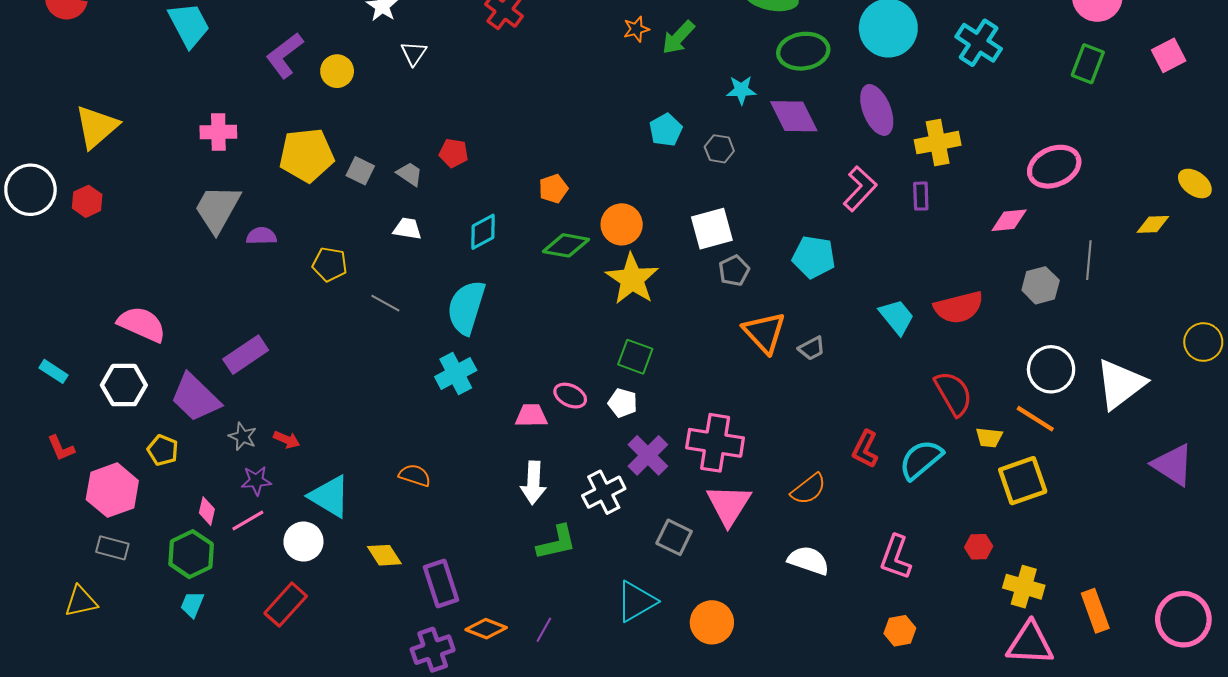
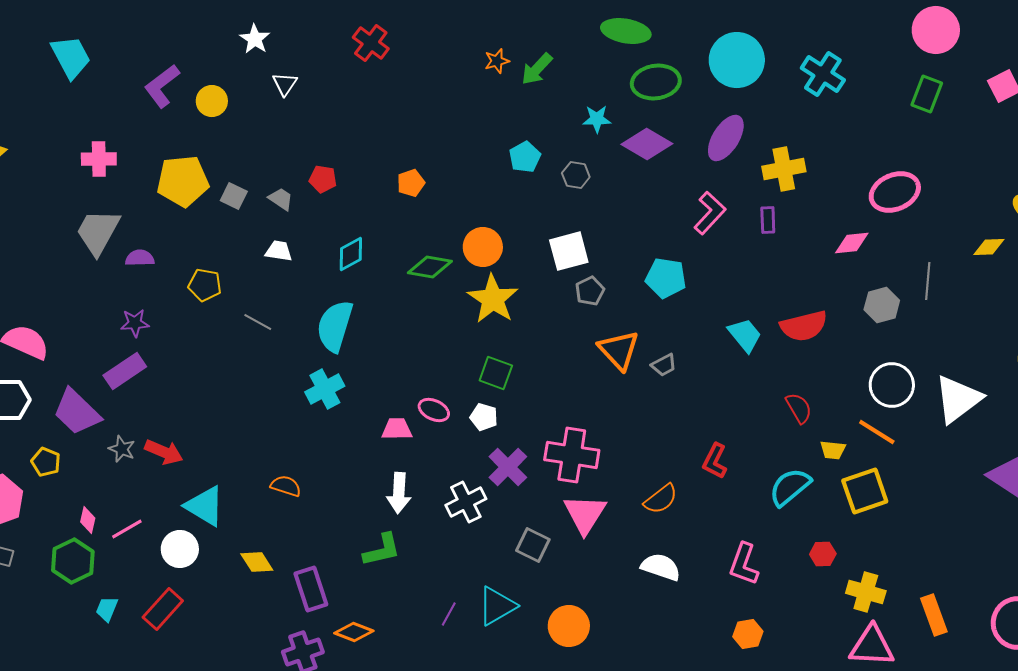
purple ellipse: (877, 110) -> (726, 138), turned 54
purple diamond: (794, 116) -> (647, 144), turned -33
orange pentagon: (553, 189) -> (411, 183), moved
red semicircle: (953, 393) -> (799, 408), size x0.7
red arrow: (287, 440) -> (164, 452), size x1.5
cyan semicircle: (921, 460) -> (790, 487), moved
purple star: (256, 481) -> (135, 323), moved
green L-shape: (557, 543) -> (382, 550), moved
cyan trapezoid: (192, 605) -> (107, 609), moved
purple line: (544, 630) -> (449, 614), moved

